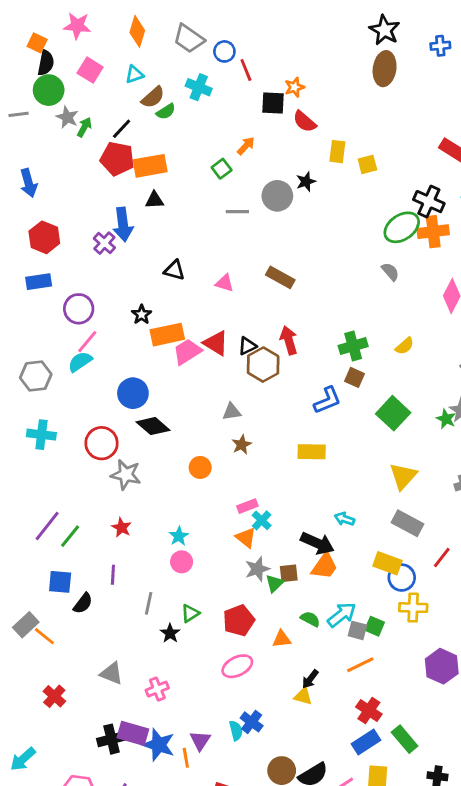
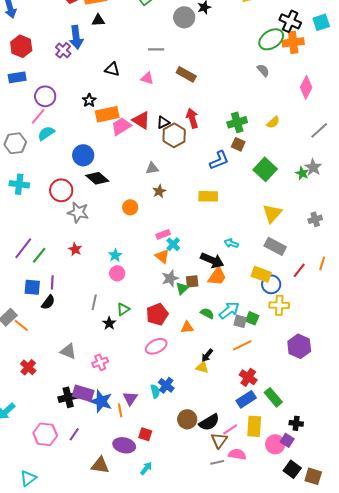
gray line: (237, 212) -> (156, 49), moved
pink line: (87, 342) -> (38, 116), moved
purple line: (113, 575) -> (52, 282), moved

